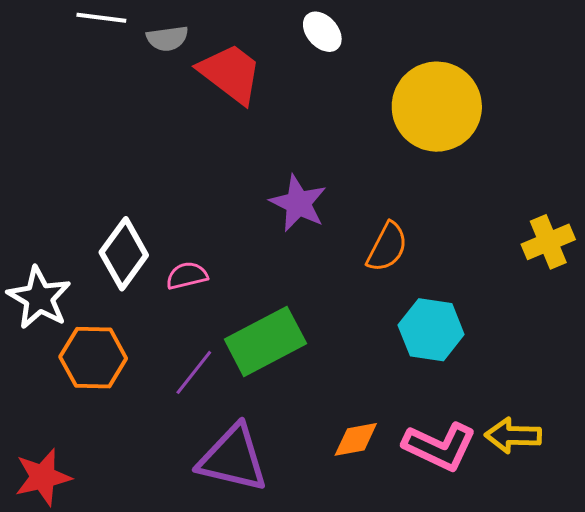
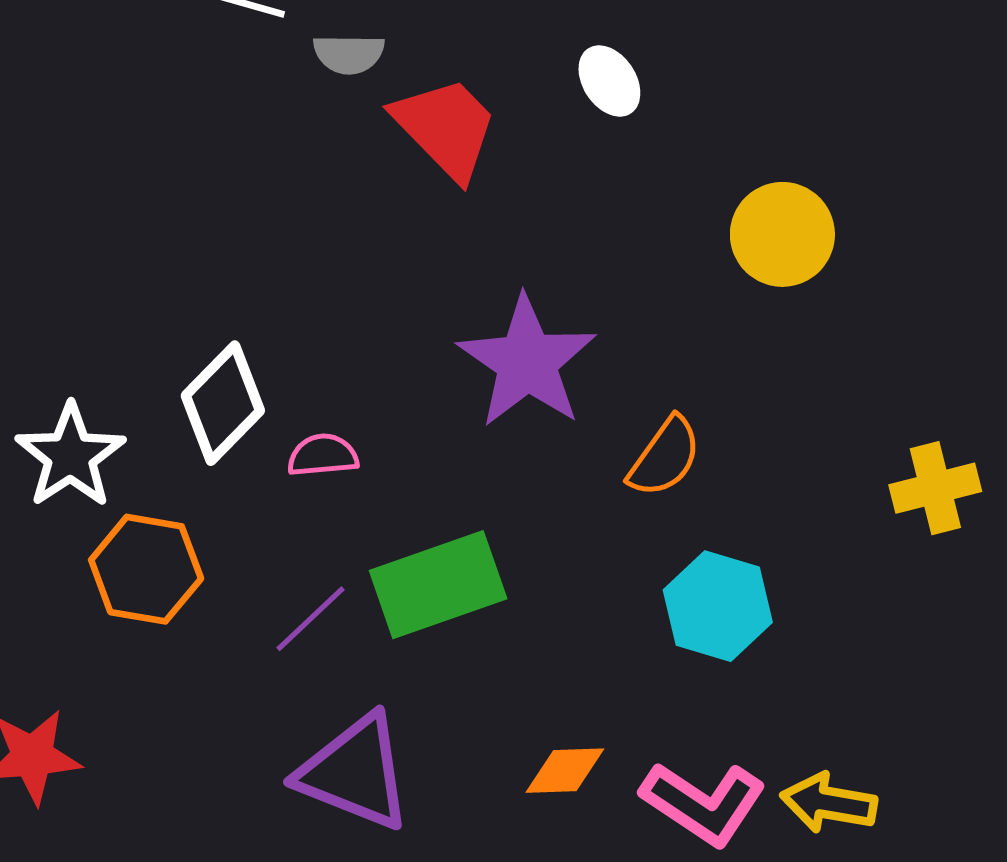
yellow circle: (437, 107) -> (782, 234), size x0.7
purple star: (298, 203) -> (527, 362), size x1.4

